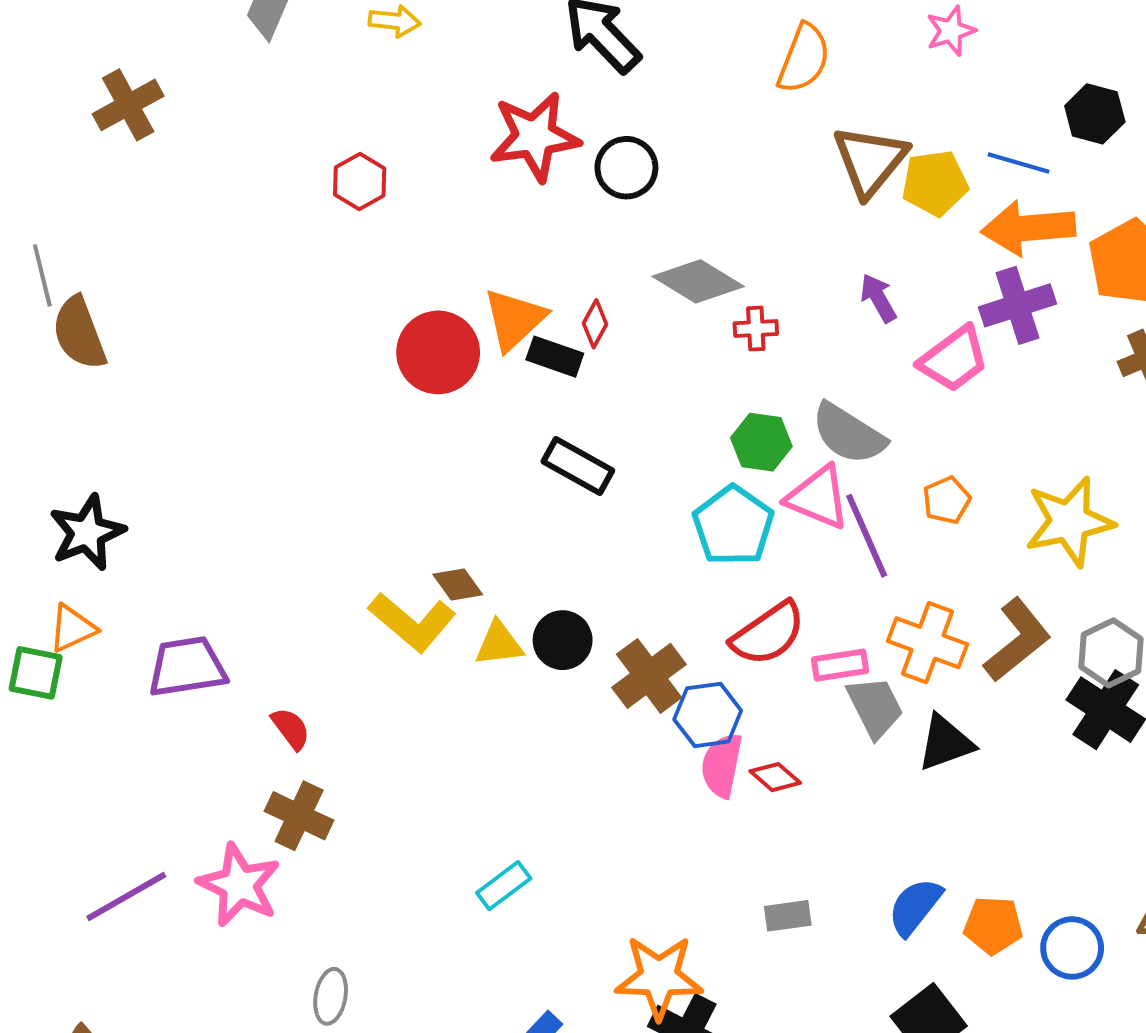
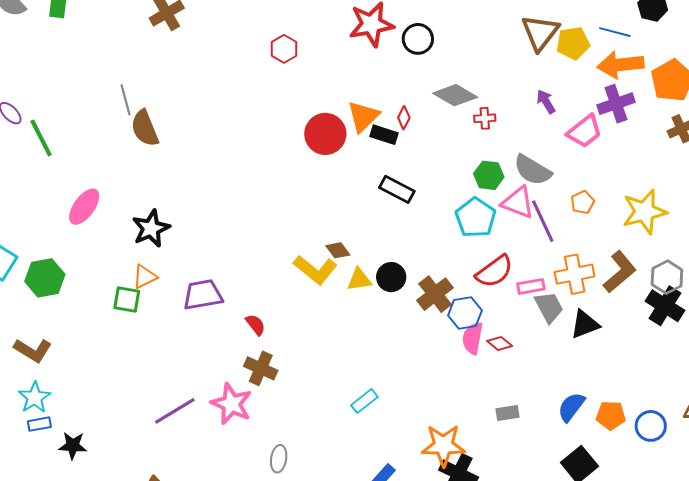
orange cross: (928, 643) -> (575, 274), turned -30

